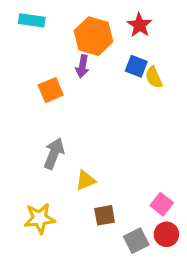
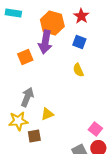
purple arrow: (82, 66) -> (45, 42), size x1.6
yellow semicircle: (154, 77) -> (78, 70), moved
brown square: (105, 215) -> (34, 136), moved
yellow star: (40, 218) -> (18, 121), moved

